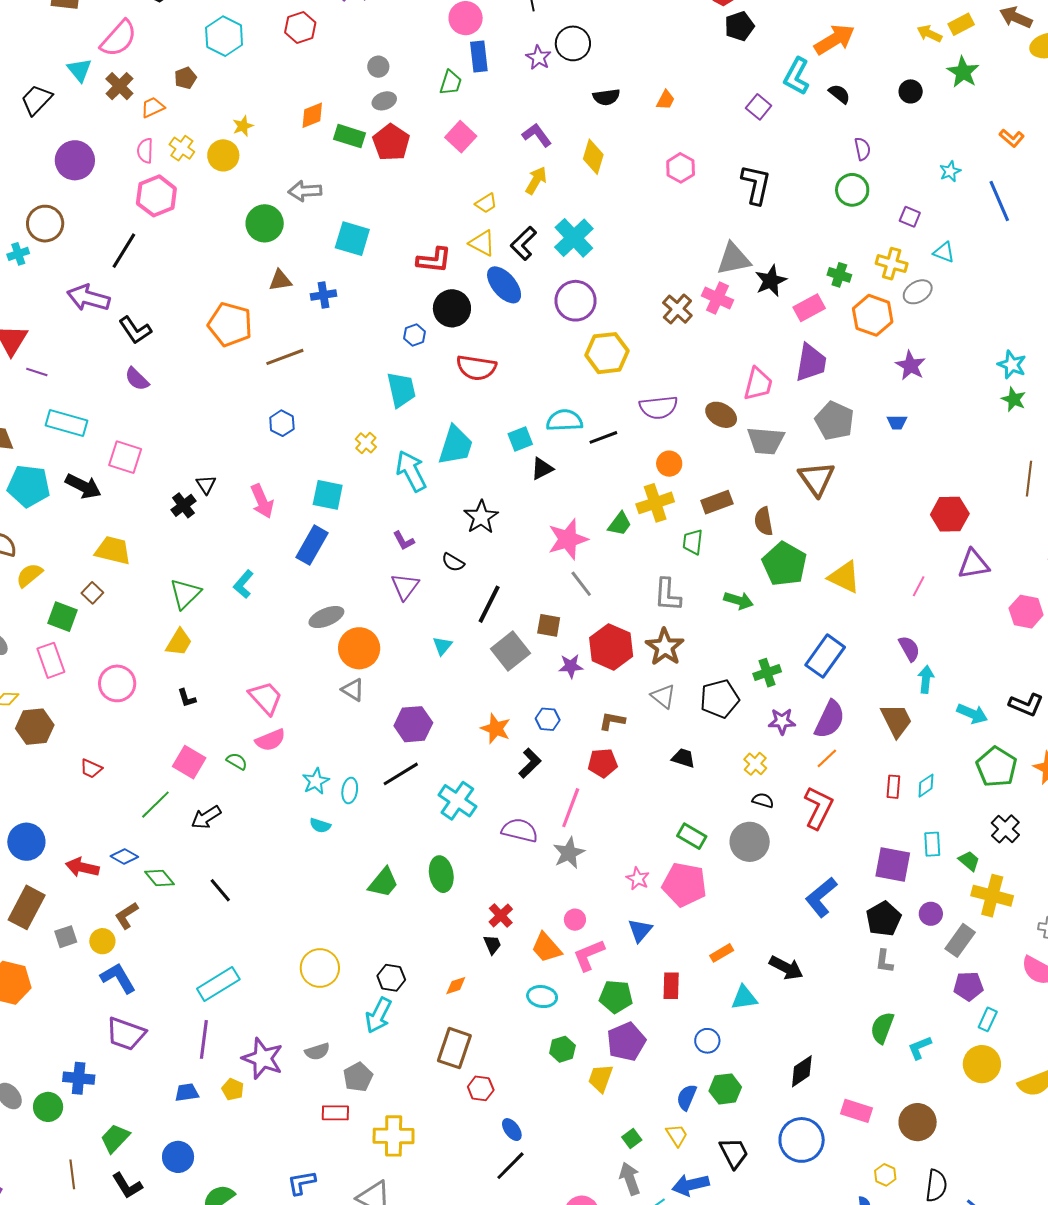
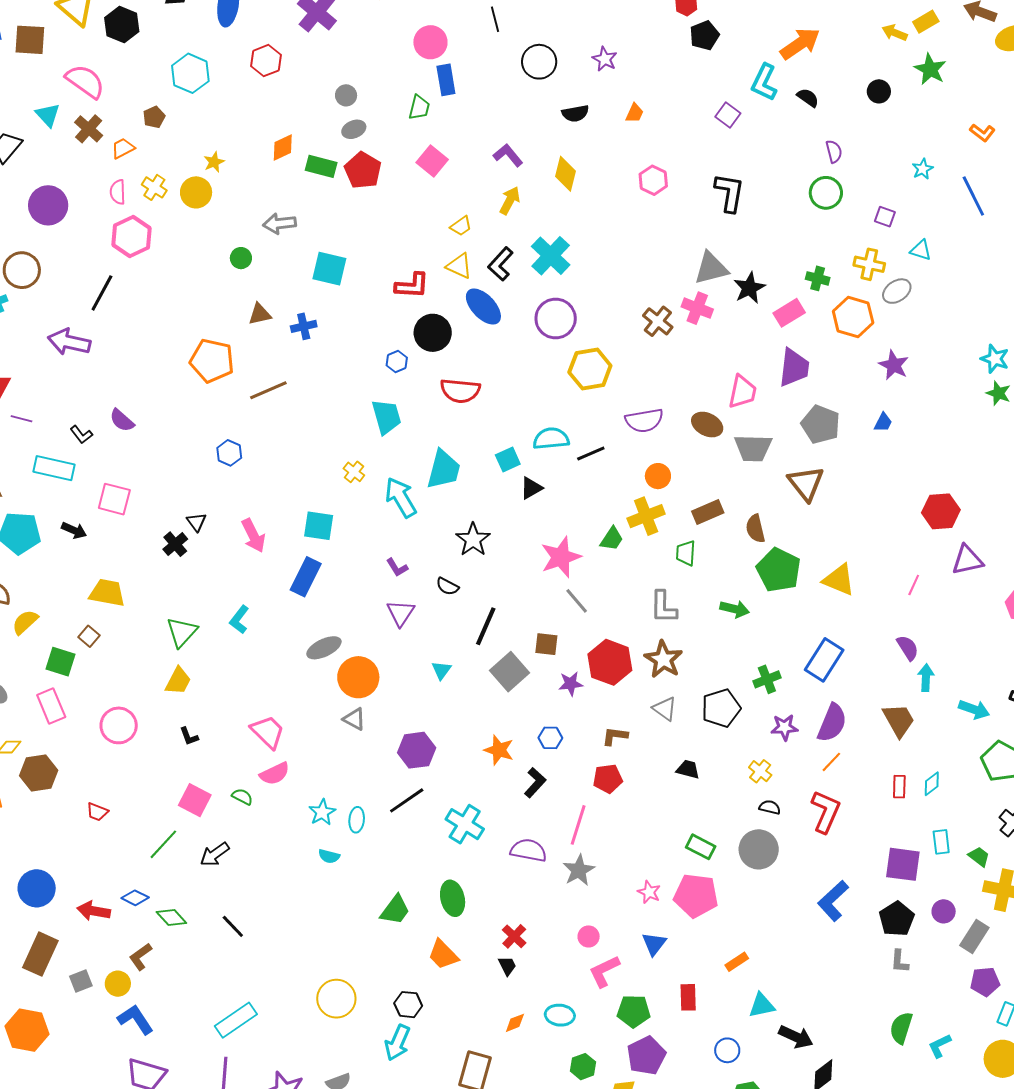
pink semicircle: (119, 38) -> (85, 81), turned -93
purple star: (538, 57) -> (605, 59), moved
green circle: (265, 223) -> (241, 258), size x0.6
black L-shape: (135, 330) -> (81, 435), moved, size x0.7
blue trapezoid: (897, 422) -> (883, 422), turned -60
blue hexagon: (282, 423) -> (229, 453), moved
black arrow: (83, 486) -> (74, 530), size x0.7
orange trapezoid: (546, 948) -> (443, 955), moved
black arrow: (786, 968) -> (796, 1037), moved
orange diamond: (456, 986) -> (515, 1023), moved

